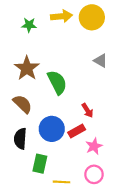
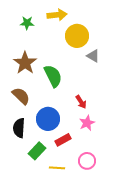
yellow circle: (92, 17) -> (77, 36), moved
red rectangle: (77, 131) -> (63, 140), moved
pink star: (94, 146) -> (87, 123), moved
green rectangle: (40, 164) -> (37, 151), turned 30

